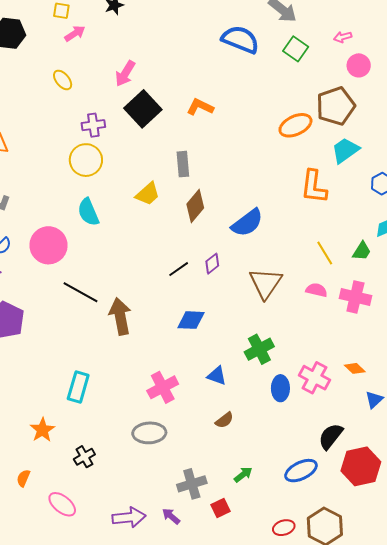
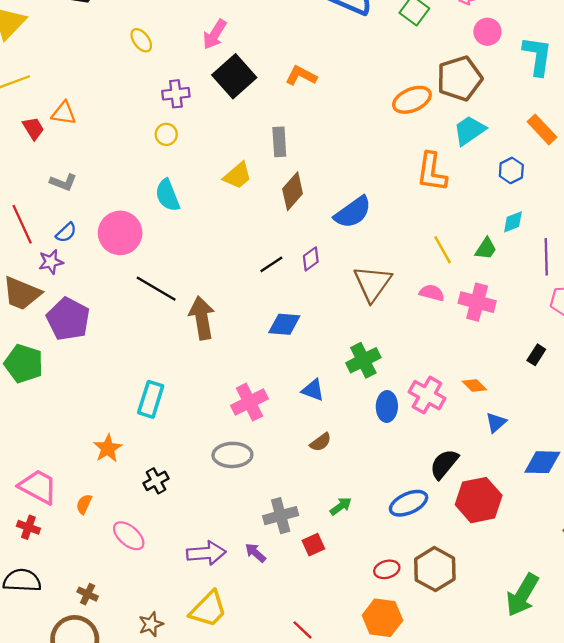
yellow circle: (86, 160) -> (166, 134), size x0.6

